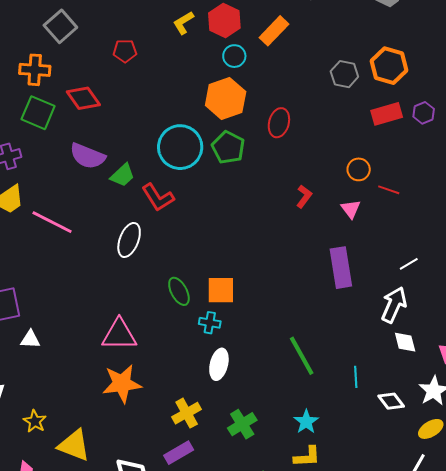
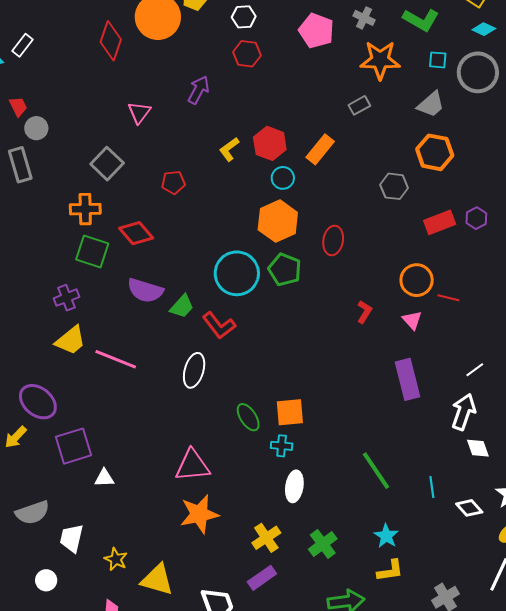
orange hexagon: (389, 66) -> (435, 152), moved
orange circle: (359, 169) -> (417, 280), size x1.4

